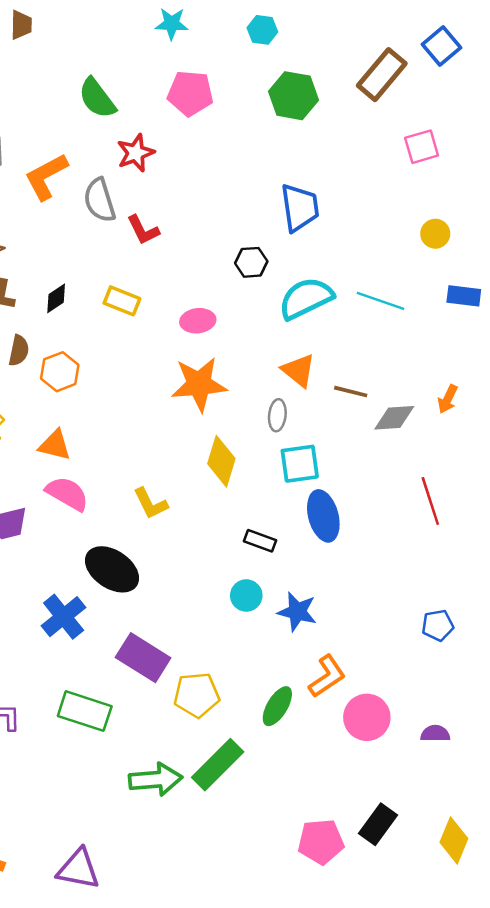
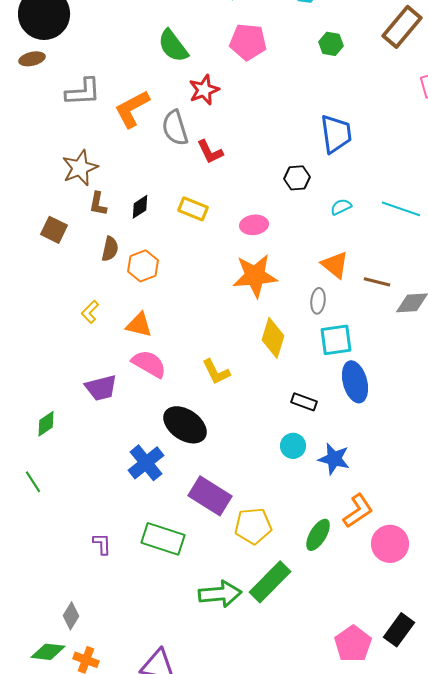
green hexagon: (294, 96) -> (331, 44), size x0.6
cyan semicircle: (306, 298) -> (341, 207), size x0.5
pink pentagon: (321, 842) -> (353, 644), turned -30

